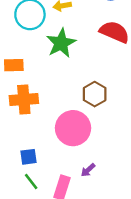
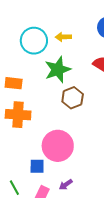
brown hexagon: (95, 94) -> (73, 98), moved
blue square: (28, 157) -> (37, 166), moved

